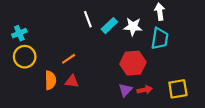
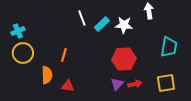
cyan trapezoid: (160, 38) -> (169, 47), moved
orange line: (69, 59) -> (64, 55), turned -40
red triangle: (72, 81) -> (68, 86), moved

